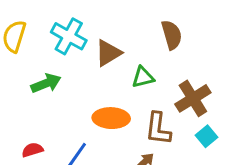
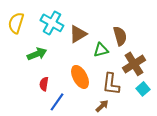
brown semicircle: (172, 35) -> (120, 36), moved
orange ellipse: (111, 118) -> (80, 77), turned 60
red semicircle: (32, 150) -> (44, 84), moved, turned -64

